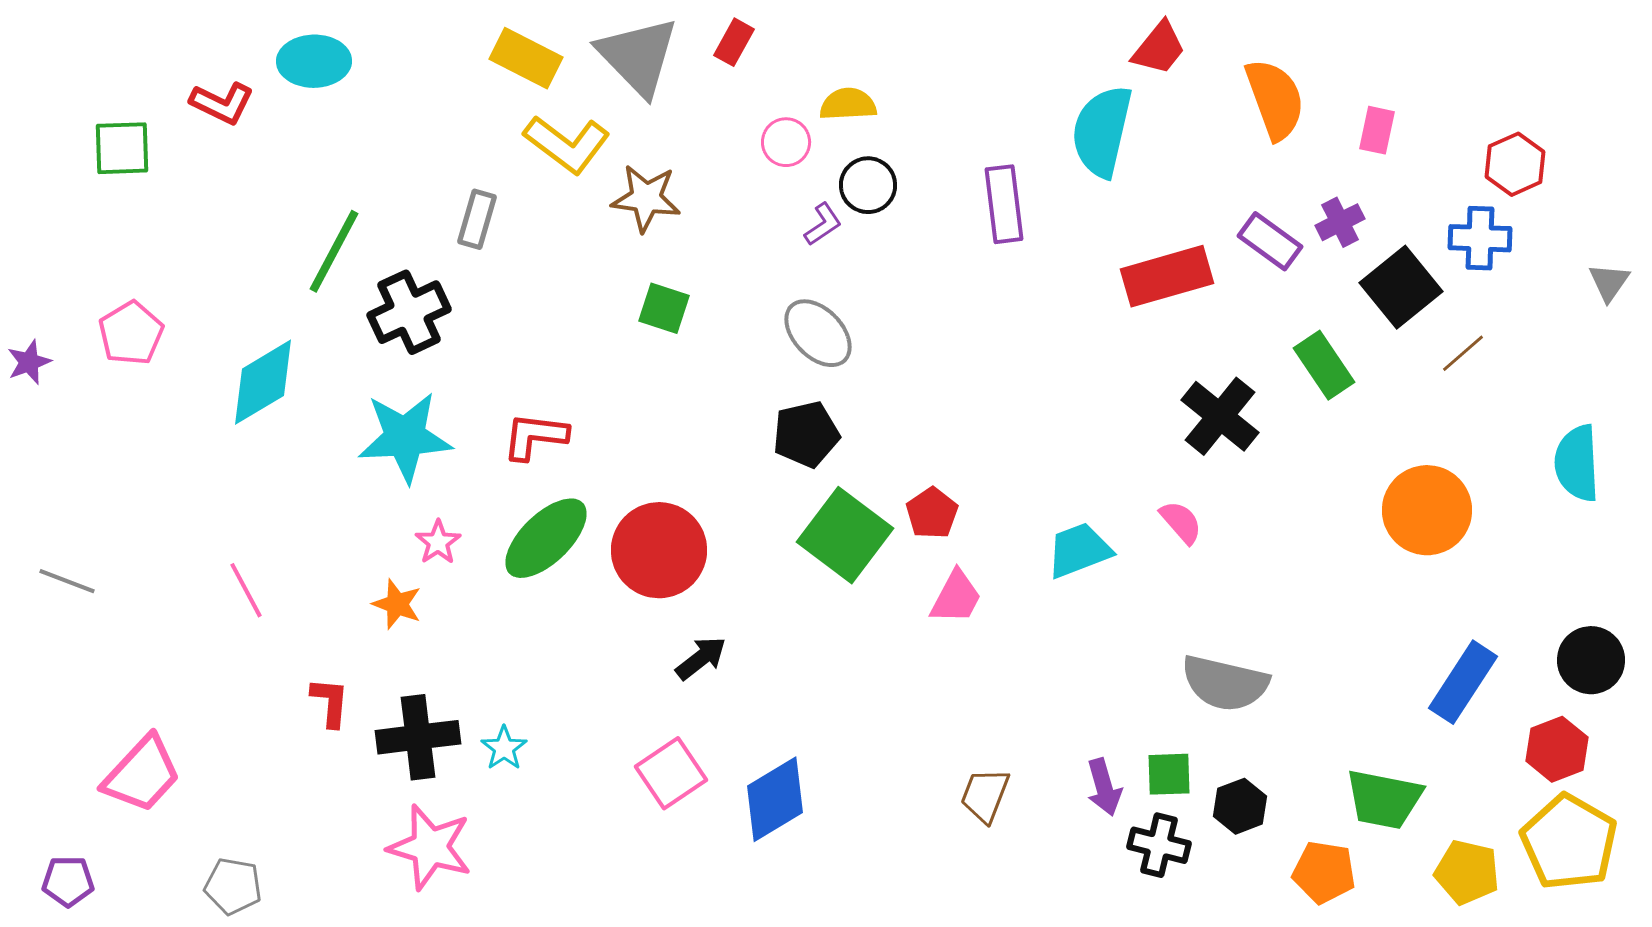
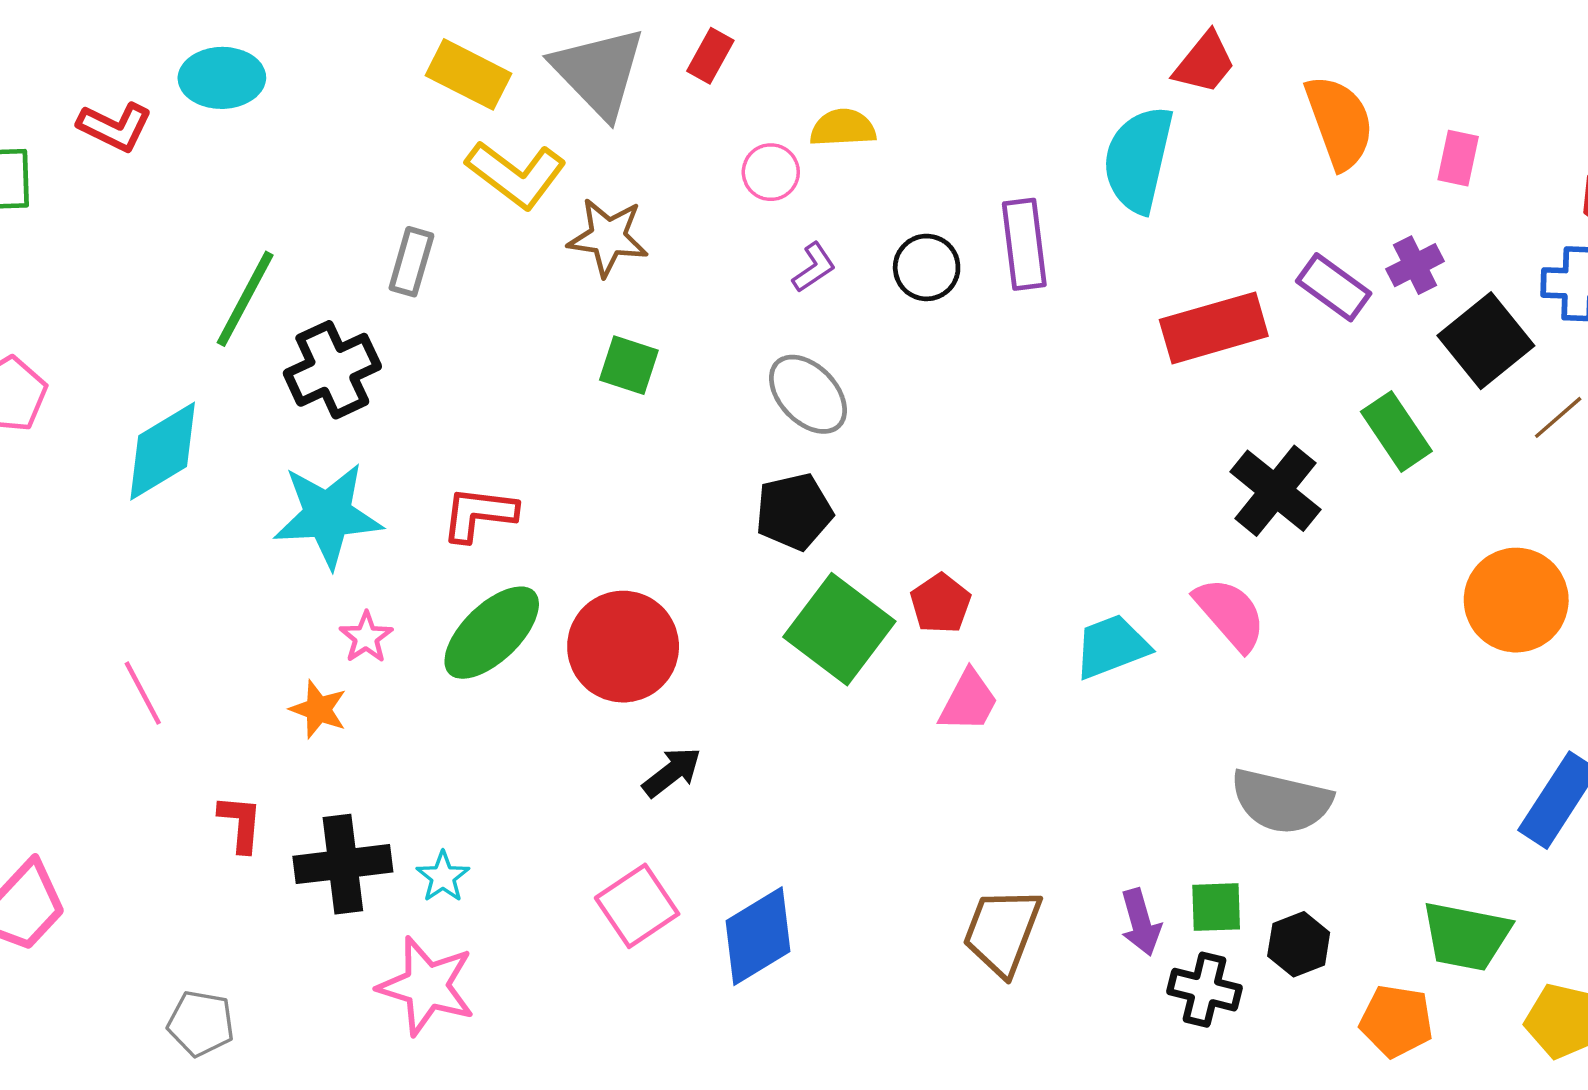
black circle: (868, 185) -> (927, 267), moved
pink semicircle: (1181, 522) -> (1230, 614), size x1.5
brown trapezoid: (985, 795) -> (1002, 931), size x1.4
pink star: (430, 847) -> (427, 986), moved
gray pentagon: (233, 886) -> (201, 1023), moved

